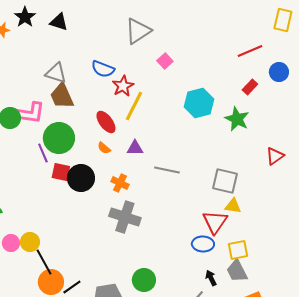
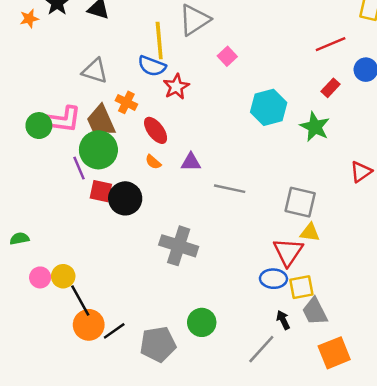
brown trapezoid: (62, 96) -> (101, 121), moved
yellow line: (134, 106) -> (159, 40), moved, turned -32
orange cross: (120, 183) -> (126, 102), moved
yellow square: (238, 250) -> (301, 287), moved

